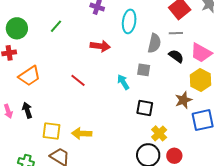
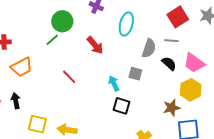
green line: (56, 26) -> (52, 40), moved
green circle: (17, 28) -> (62, 21), moved
red arrow: (100, 46) -> (95, 45), turned 36
black square: (145, 108) -> (122, 106), moved

